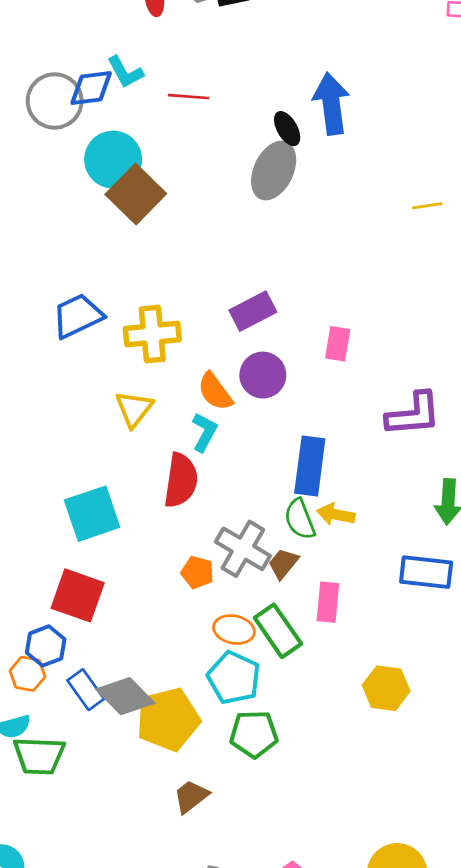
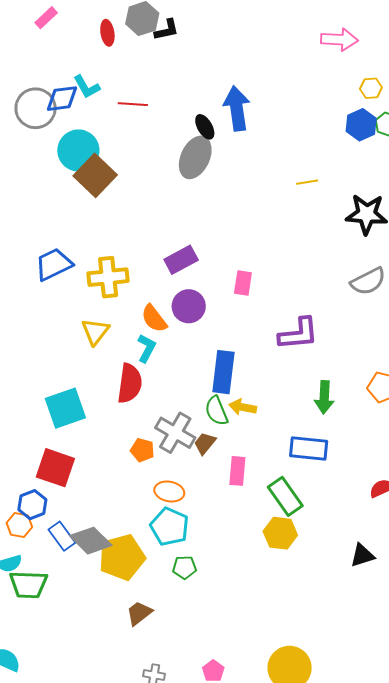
green rectangle: (278, 631) -> (285, 496), moved
green pentagon: (254, 734) -> (184, 567), size x0.7

